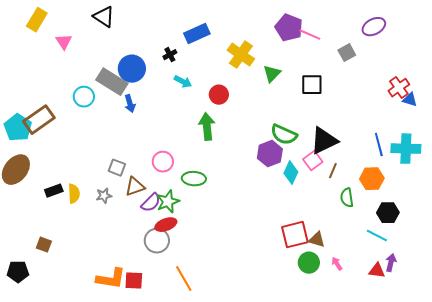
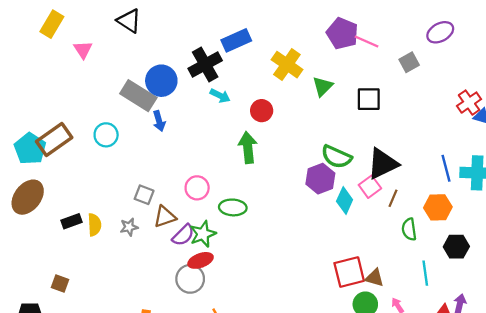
black cross: (170, 55) -> (205, 65), size x2.0
cyan circle: (84, 97) -> (106, 135), moved
cyan line: (377, 236) -> (425, 273), moved, turned 55

